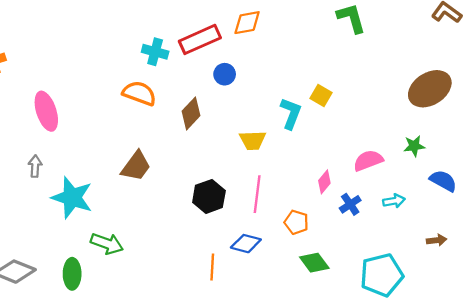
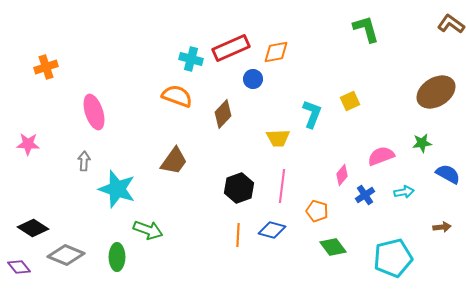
orange diamond: (247, 23) -> (276, 52), moved
yellow square: (321, 95) -> (350, 101), moved, turned 36
orange line: (212, 267) -> (238, 235), moved

